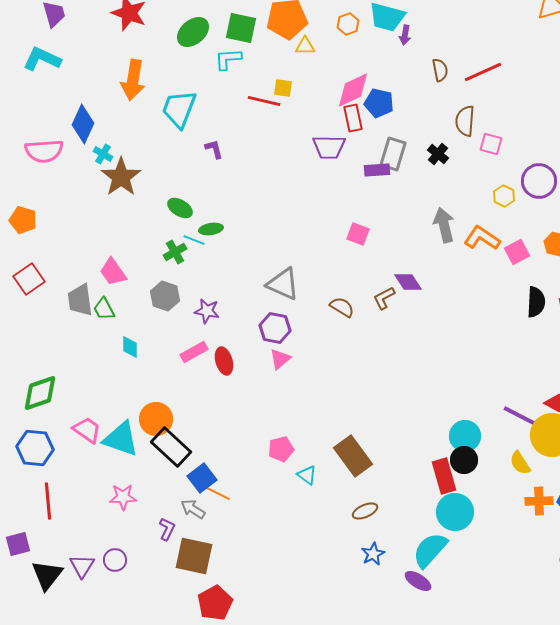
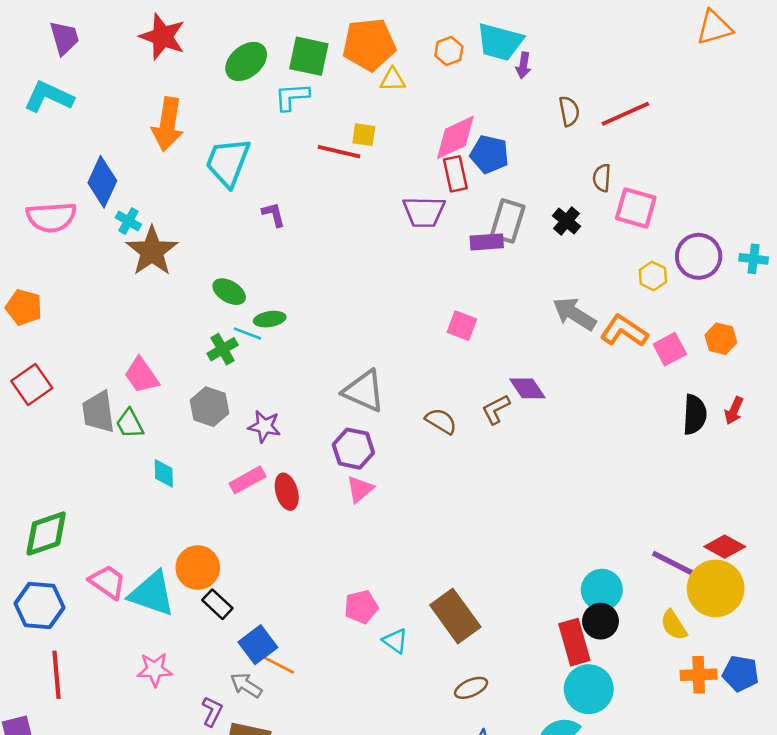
brown semicircle: (465, 121) -> (602, 178), size x0.7
pink square: (491, 144) -> (636, 208), size x1.4
gray arrow: (444, 225) -> (574, 314), turned -44
black rectangle: (171, 447) -> (217, 604), size x0.6

